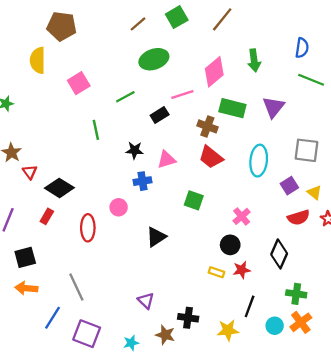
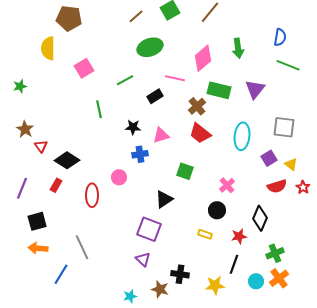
pink line: (182, 95) -> (175, 78), turned 30
brown cross: (207, 126) -> (197, 106), turned 30
black triangle: (156, 237) -> (164, 199), moved
red star: (242, 270) -> (239, 236), moved
green cross: (296, 294) -> (275, 253), turned -30
purple square: (87, 334) -> (149, 229), moved

